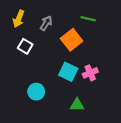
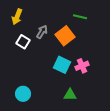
gray arrow: (46, 23) -> (42, 32), moved
cyan circle: (36, 92) -> (23, 94), moved

